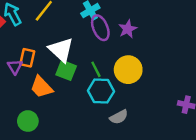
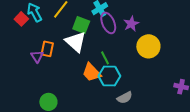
green square: (66, 70) -> (81, 25), moved
yellow circle: (128, 70) -> (148, 46), moved
orange trapezoid: (41, 87) -> (92, 72), moved

